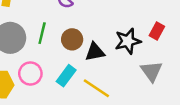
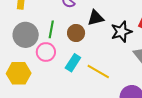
black triangle: (95, 52) -> (96, 18), moved
pink circle: (30, 74) -> (46, 52), moved

